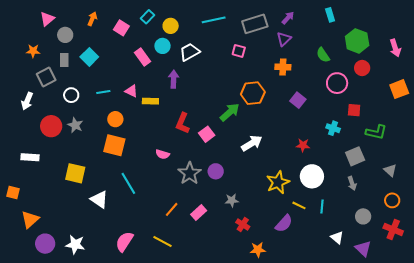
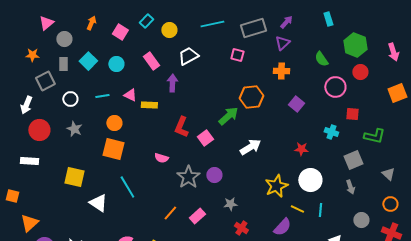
cyan circle: (163, 46) -> (116, 64), moved
pink rectangle: (142, 57) -> (151, 61), moved
red circle: (51, 126) -> (39, 130), moved

